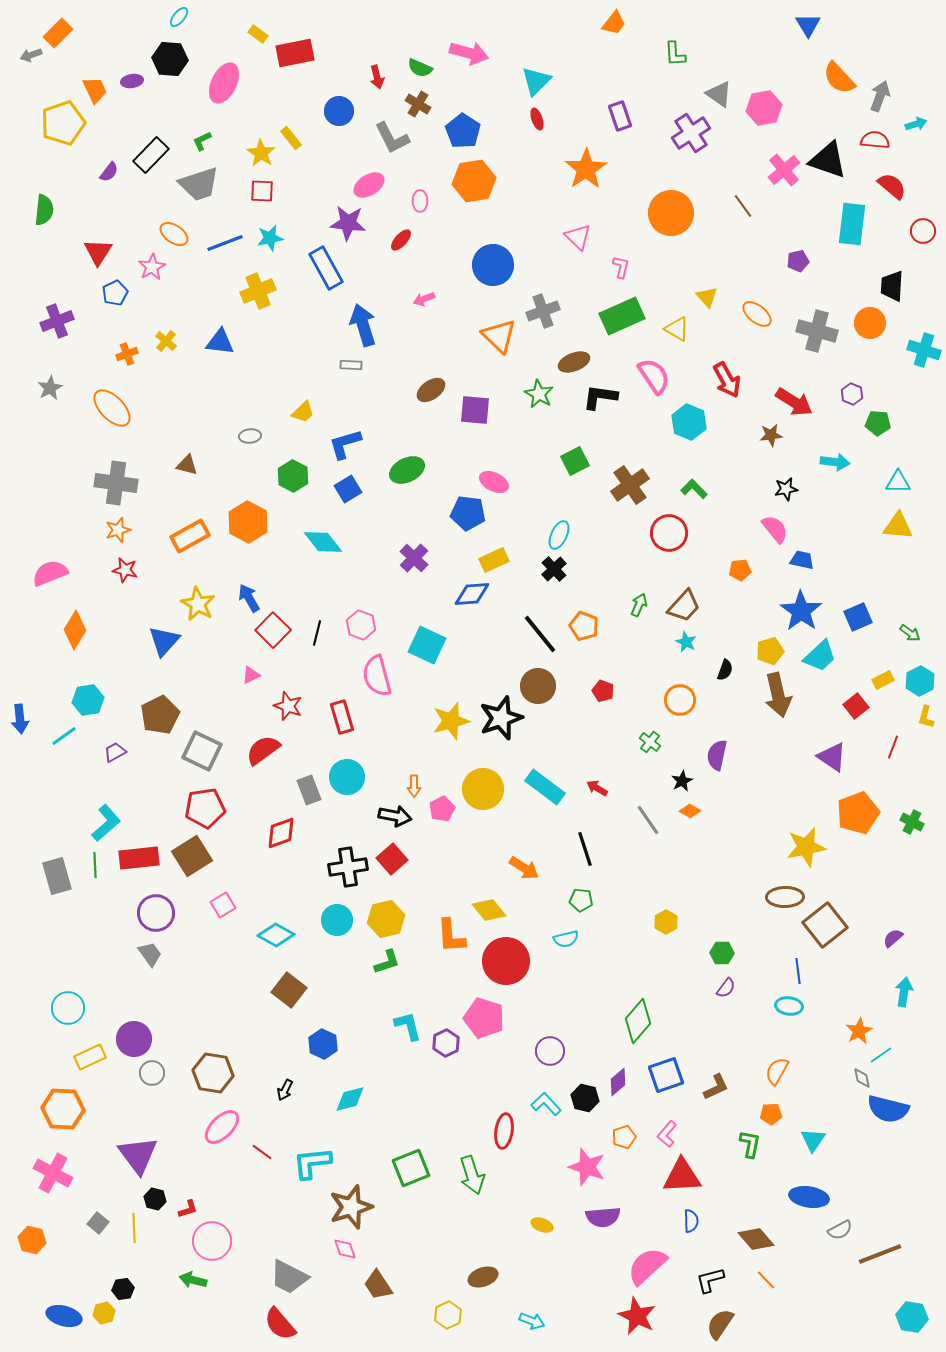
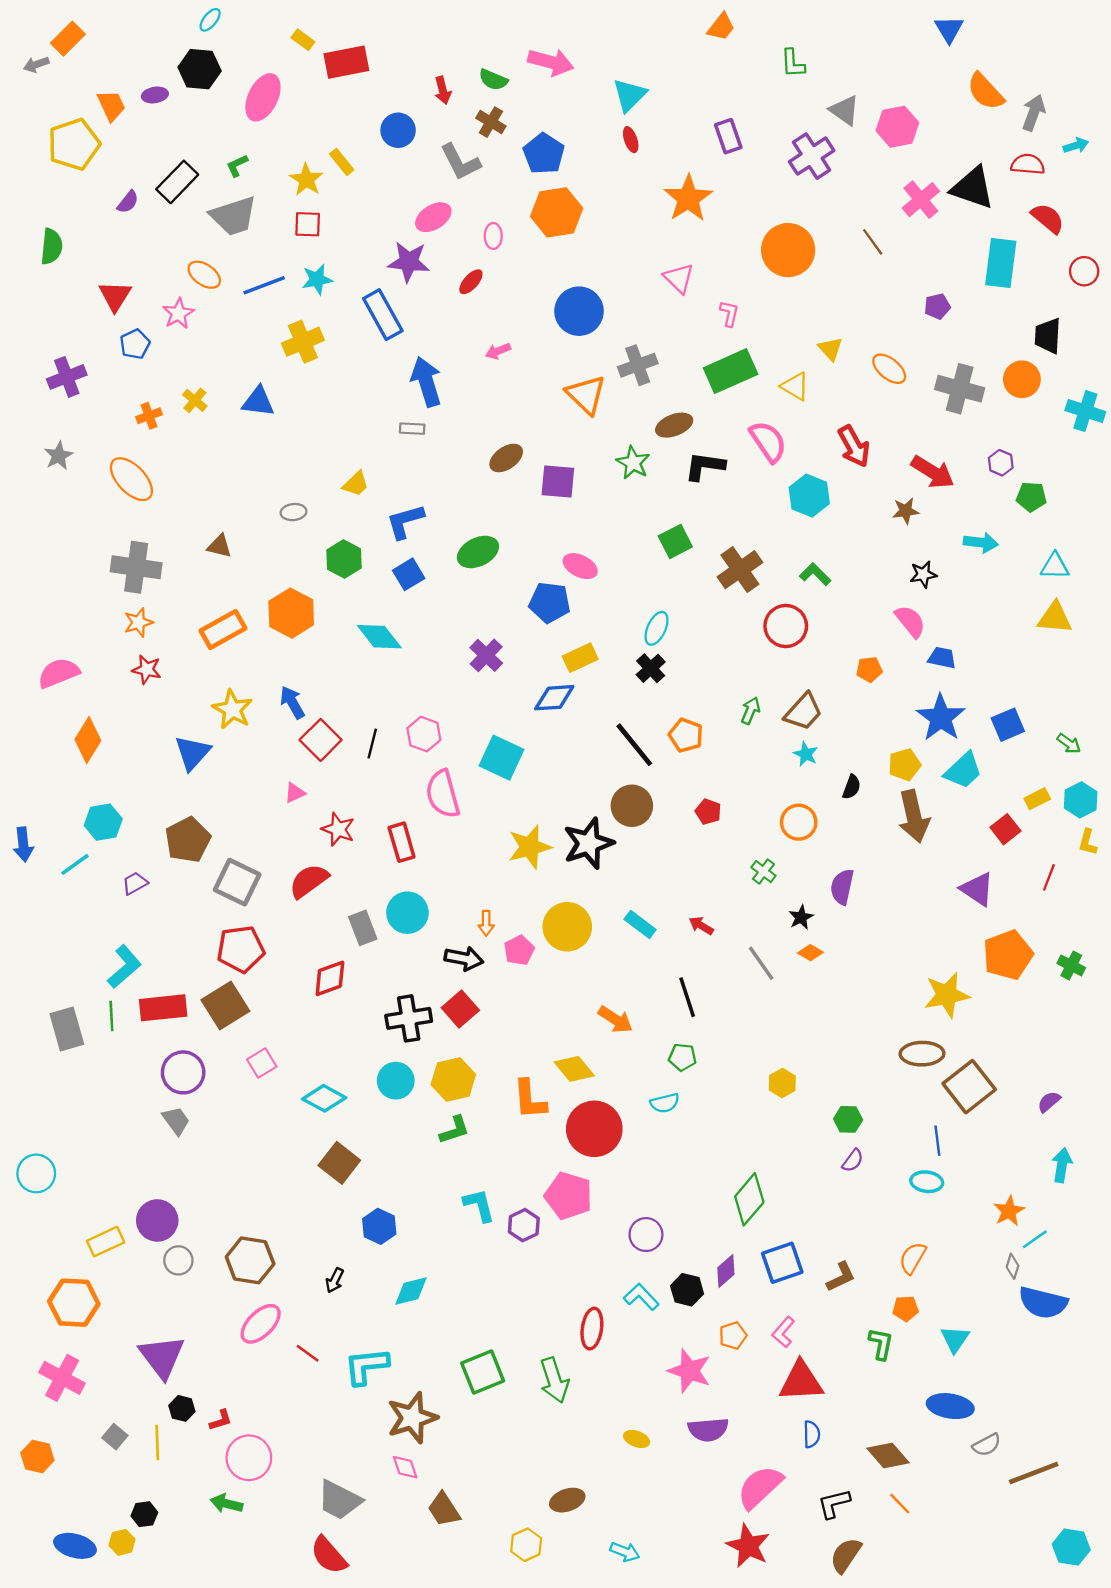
cyan rectangle: (545, 787) -> (640, 924), size x0.7
cyan circle: (68, 1008) -> (36, 1173), moved
gray diamond: (862, 1078) -> (1012, 1266), turned 30

